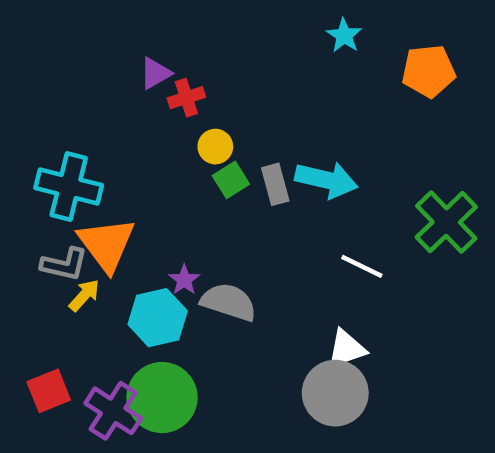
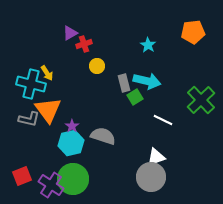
cyan star: (344, 35) -> (148, 45), moved
green square: (231, 180) -> (135, 97), moved
purple star: (184, 280) -> (72, 126), moved
yellow arrow: (84, 295) -> (47, 73), moved, turned 105

